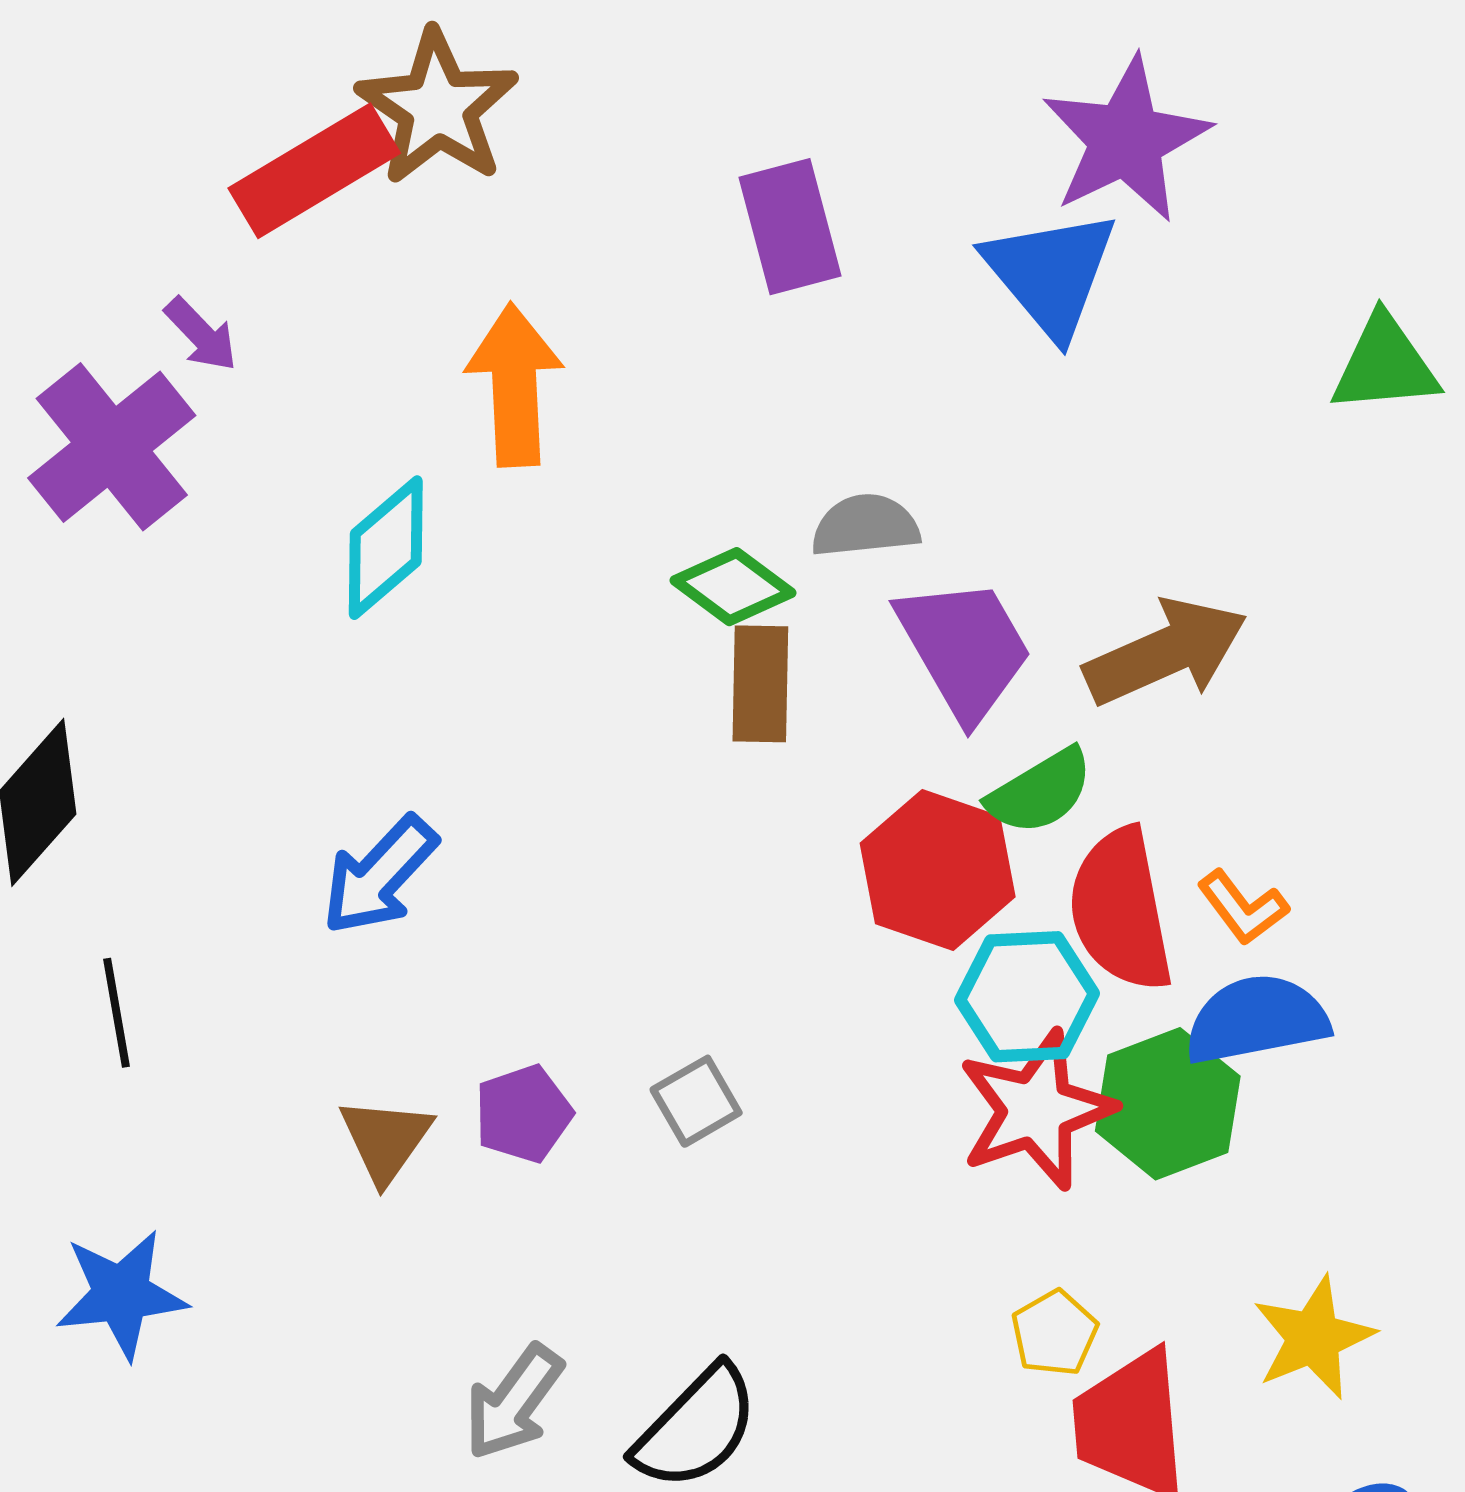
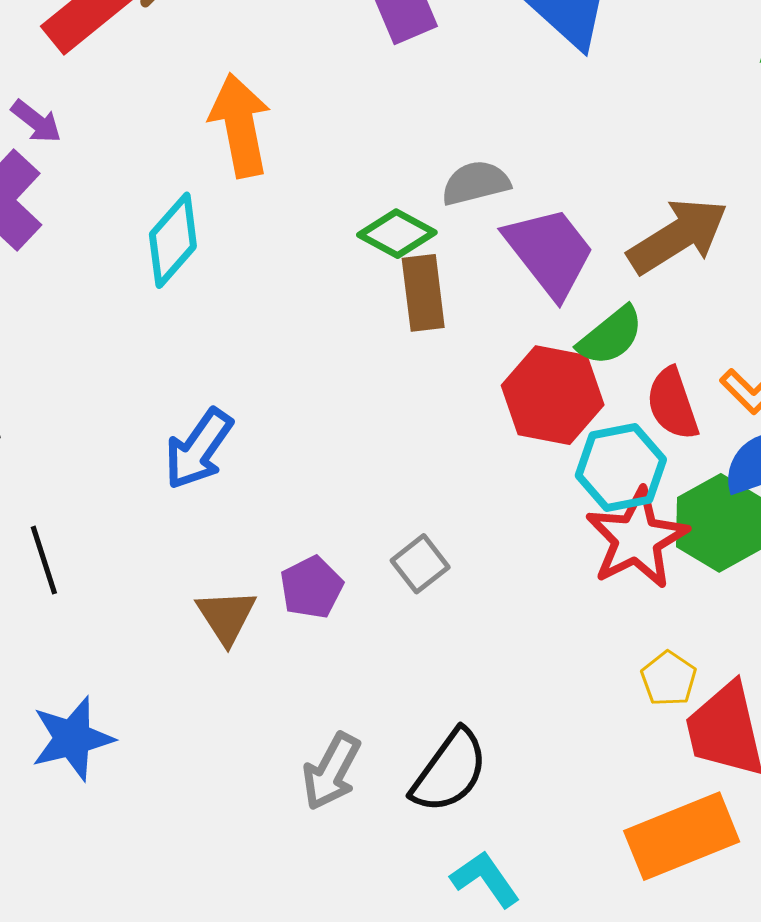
red semicircle: (1121, 910) -> (673, 404), size x0.7

